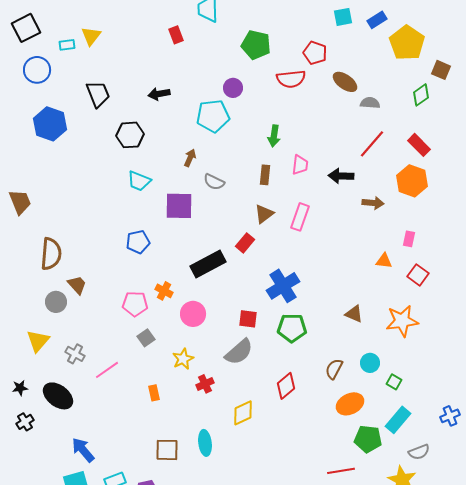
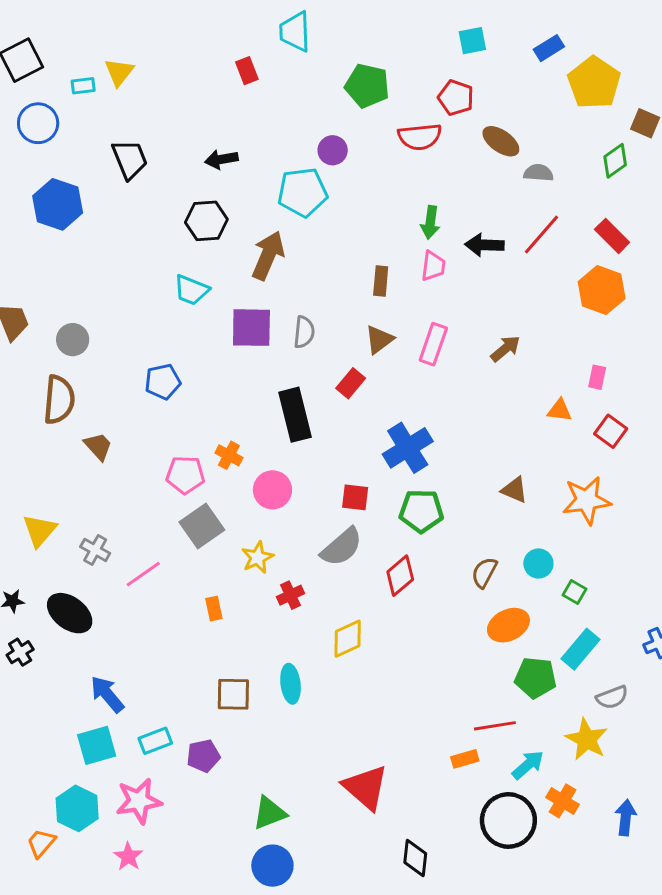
cyan square: (343, 17) -> (472, 41), moved
black hexagon: (130, 135) -> (206, 221), moved
green arrow: (274, 136) -> (430, 222), moved
brown arrow: (190, 158) -> (268, 255), size x1.8
black arrow: (341, 176) -> (484, 245), moved
gray semicircle: (214, 182) -> (304, 332), moved, turned -110
brown arrow: (373, 203) -> (505, 349), moved, turned -45
blue pentagon: (138, 242) -> (163, 382), moved
black rectangle: (208, 264) -> (295, 415), turned -76
gray circle: (56, 302) -> (73, 340), moved
gray square: (146, 338) -> (202, 526), size x1.6
red diamond: (286, 386) -> (400, 576), moved

